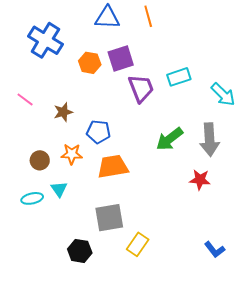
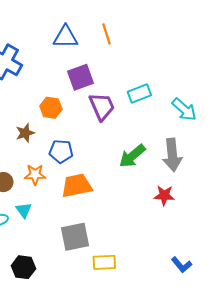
orange hexagon: (90, 63) -> (51, 108), moved
yellow rectangle: (138, 244) -> (104, 262), turned 55
black hexagon: (80, 251) -> (23, 267), moved

